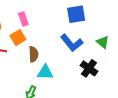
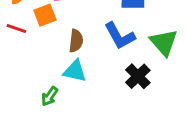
green triangle: (103, 42) -> (164, 42), size x1.5
brown semicircle: (34, 54) -> (76, 41), moved

